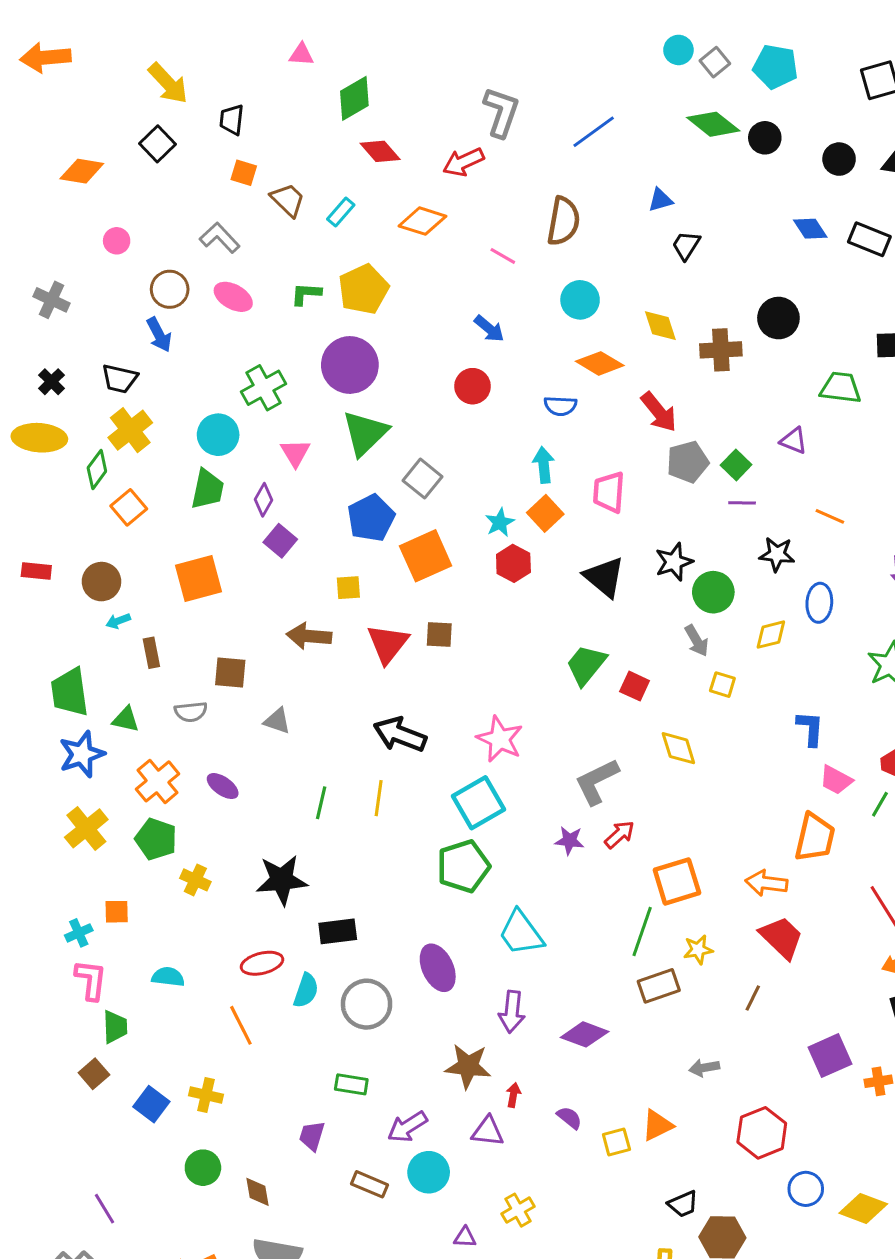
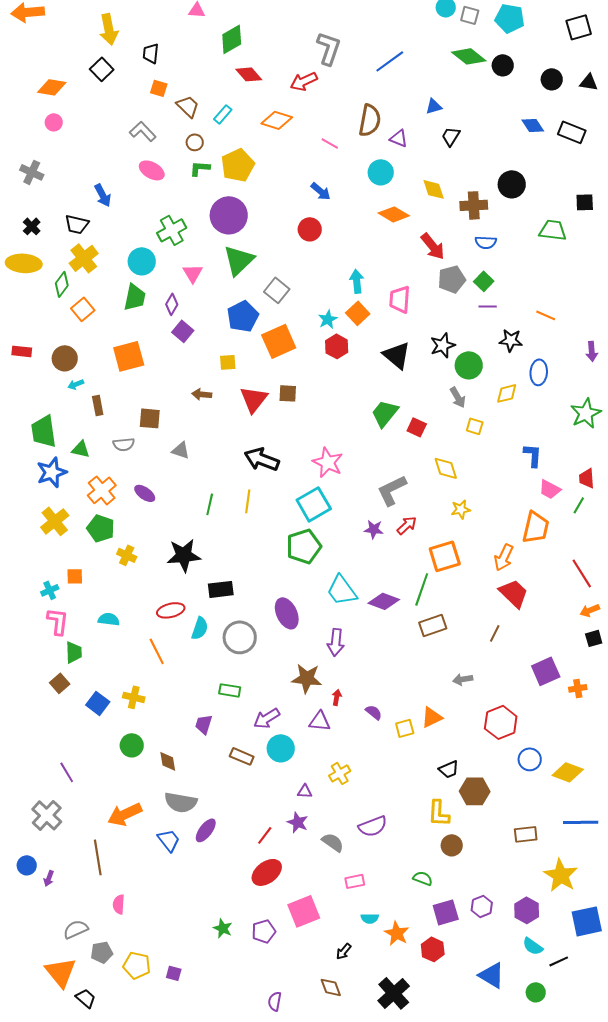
gray square: (715, 62) -> (470, 15), turned -36
yellow arrow: (168, 83) -> (109, 29), turned 32
pink circle: (117, 241) -> (54, 122), moved
brown circle: (170, 289) -> (195, 142), moved, size x0.7
blue semicircle: (560, 406) -> (486, 242), moved
purple triangle: (794, 441) -> (399, 138), moved
brown arrow: (309, 636) -> (202, 394), size x0.7
orange arrow: (766, 883) -> (504, 557), turned -72
yellow star: (698, 950) -> (461, 509), moved
purple diamond: (585, 1034) -> (384, 601), moved

